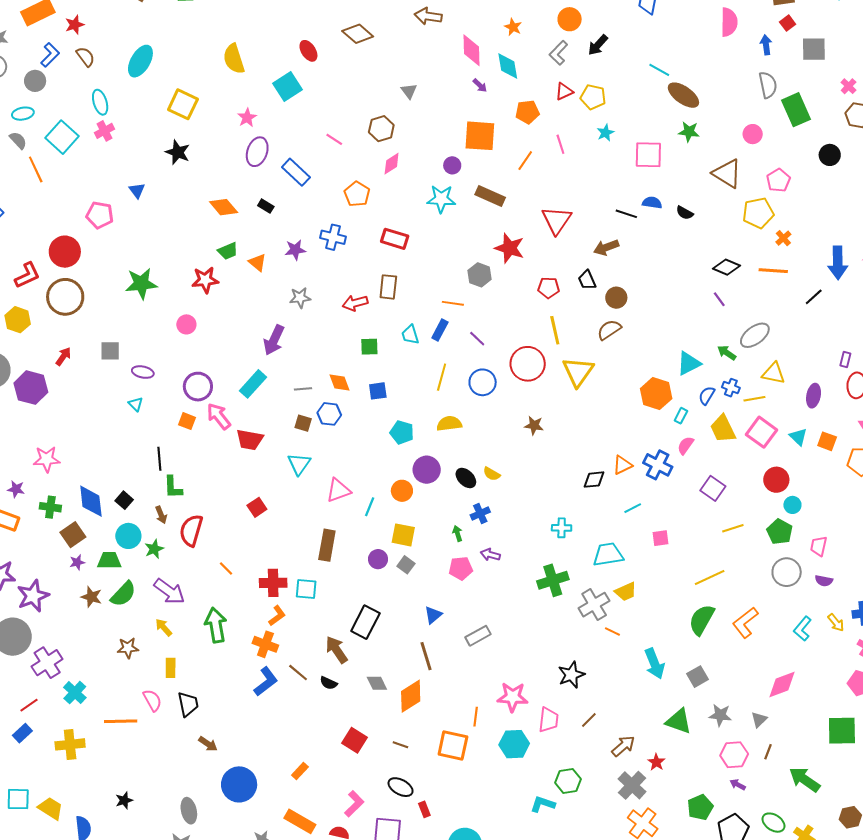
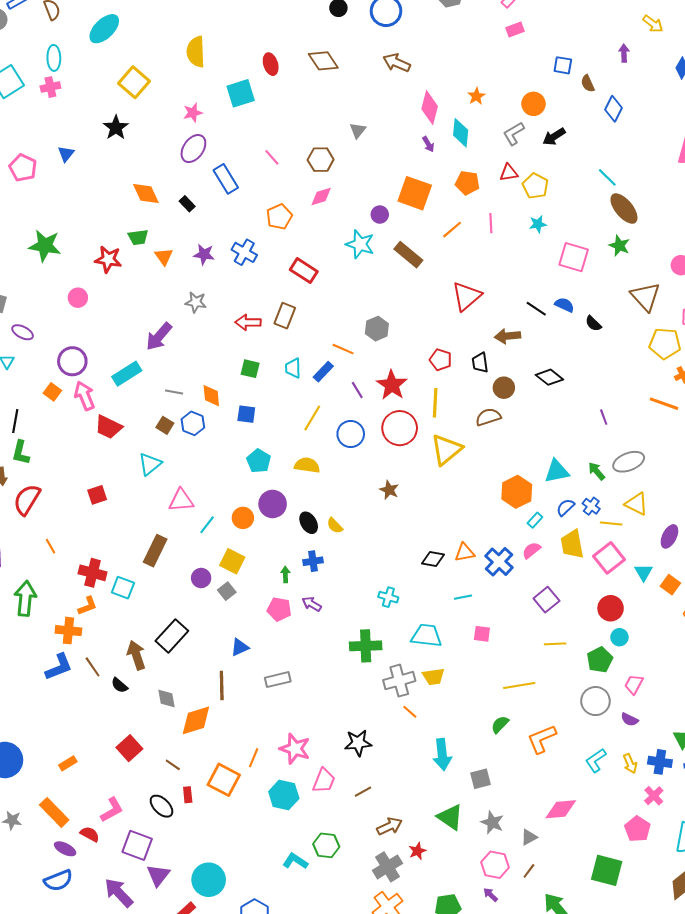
red star: (510, 248) -> (392, 385), moved
black diamond: (726, 267) -> (549, 377), moved
green semicircle: (702, 620) -> (500, 724), size x0.6
orange cross: (265, 644) -> (68, 631), turned -30
red rectangle: (424, 809) -> (188, 795), moved

